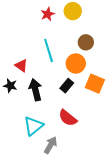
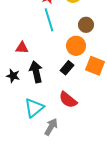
cyan line: (49, 50) -> (49, 20), moved
red triangle: (21, 66) -> (22, 48), turned -32
black star: (10, 86) -> (13, 76), moved

